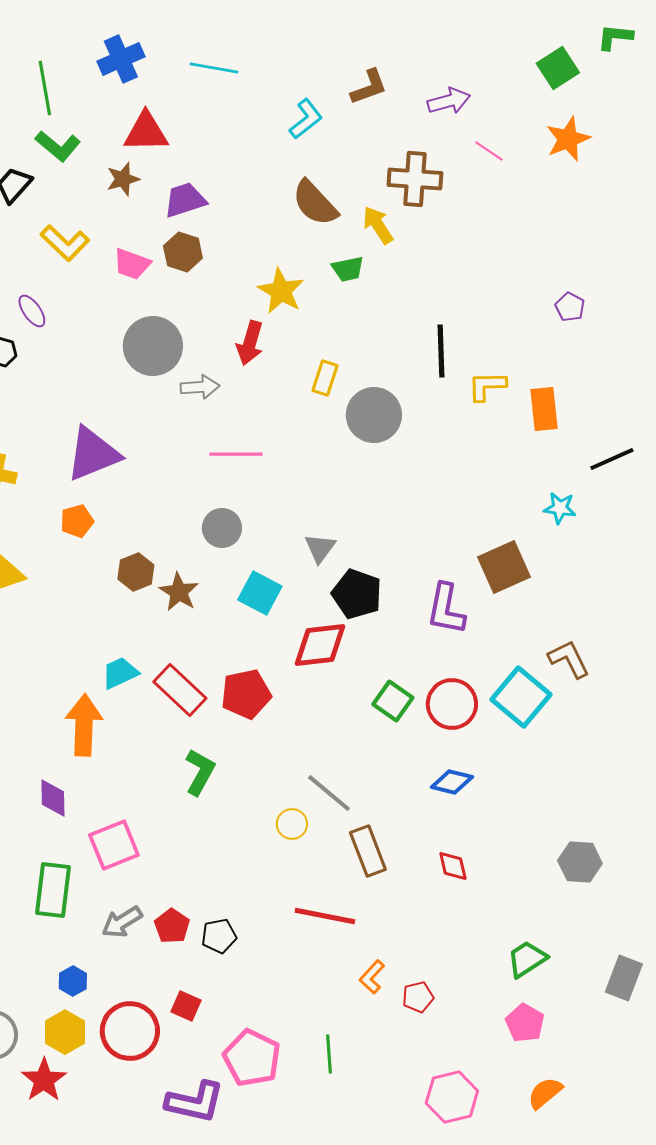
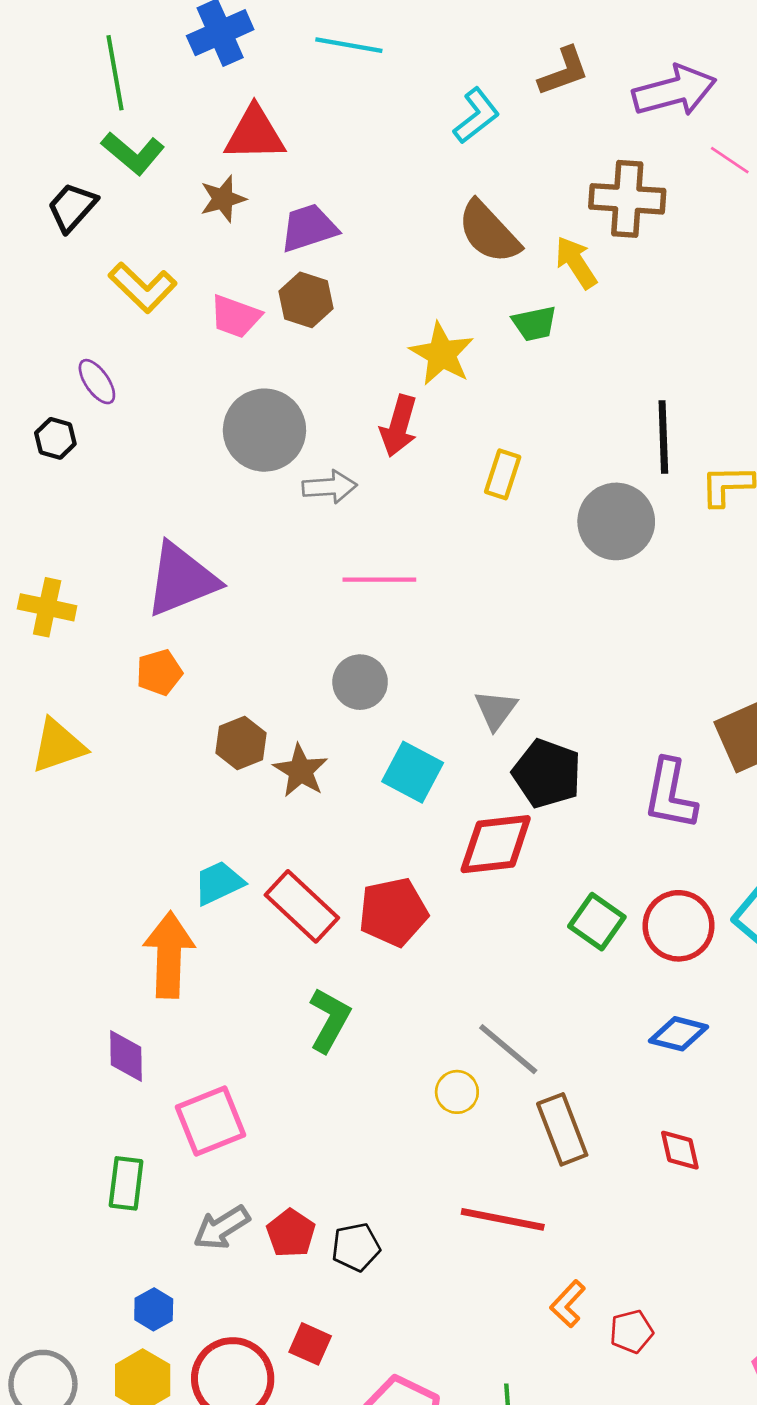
purple arrow: (449, 101) -> (674, 91), size x1.4
gray circle: (374, 415) -> (616, 521), moved
green rectangle: (53, 890) -> (126, 1183), size x0.7

